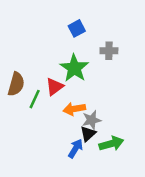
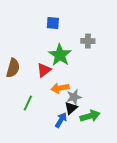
blue square: (77, 28) -> (53, 23), moved, turned 32
green line: (35, 99) -> (28, 103), moved

